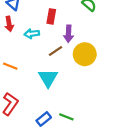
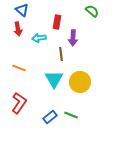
brown line: (56, 51) -> (61, 54), turned -64
yellow circle: (85, 54) -> (80, 82), moved

